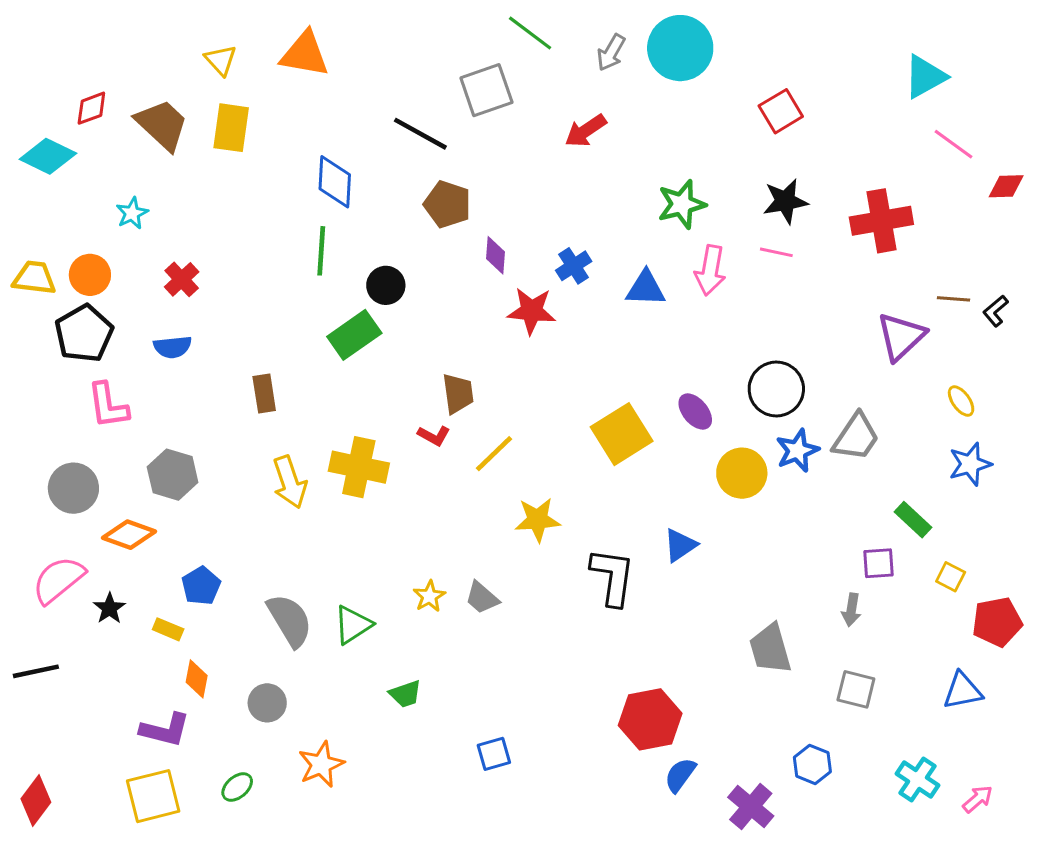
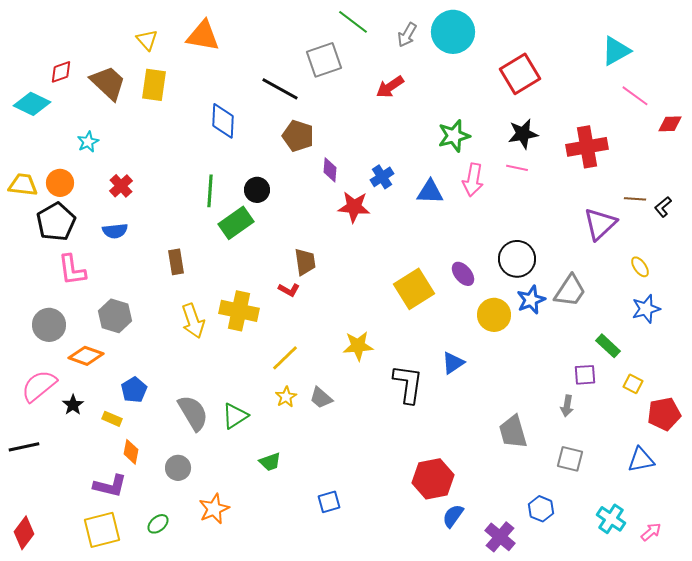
red square: (781, 111) -> (520, 74), size x1.4
green line: (321, 251) -> (210, 191), moved
yellow line: (494, 454) -> (285, 358), moved

